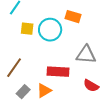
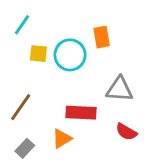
orange rectangle: (73, 17) -> (102, 37), turned 63
gray rectangle: (23, 92) -> (25, 148), moved

